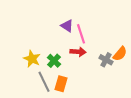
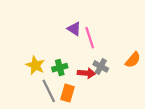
red arrow: (78, 52) -> (86, 73), moved
gray cross: (106, 60) -> (101, 66), moved
green cross: (54, 61) -> (60, 68), turned 32

